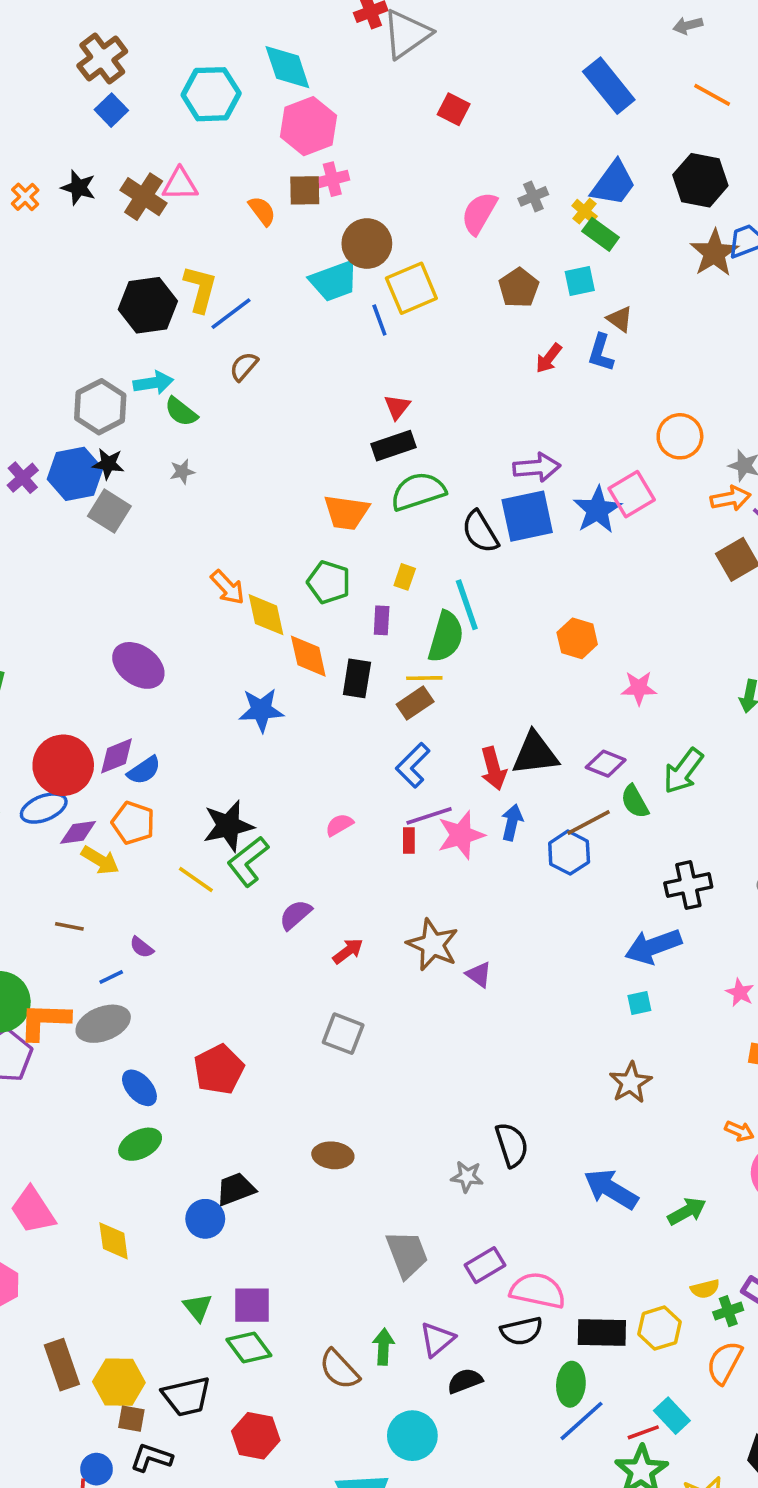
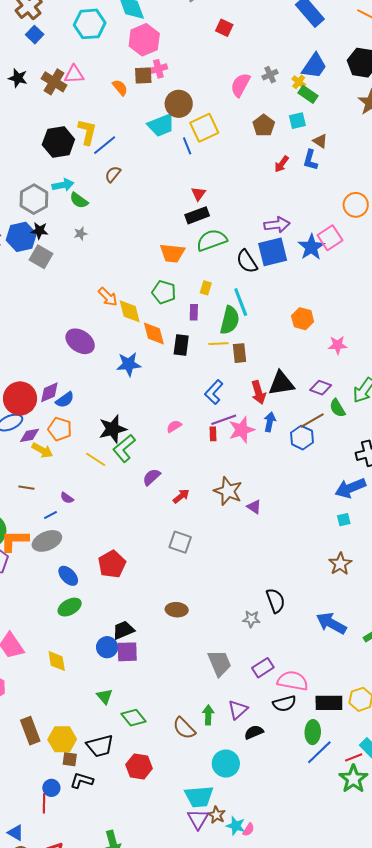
purple ellipse: (138, 665) -> (80, 341), moved
brown rectangle: (415, 703) -> (239, 353), moved, turned -60
purple square: (252, 1305) -> (127, 652), moved

